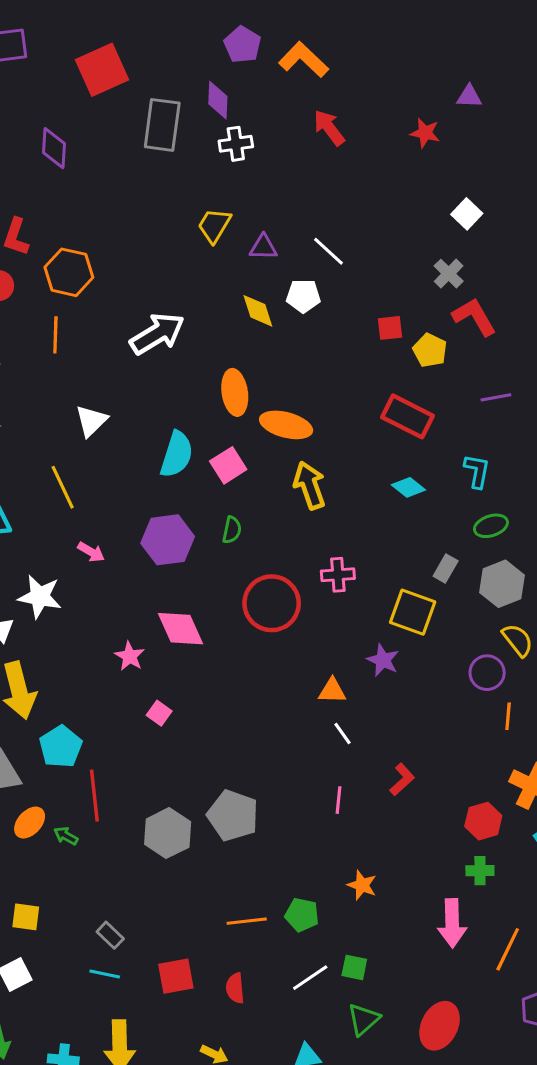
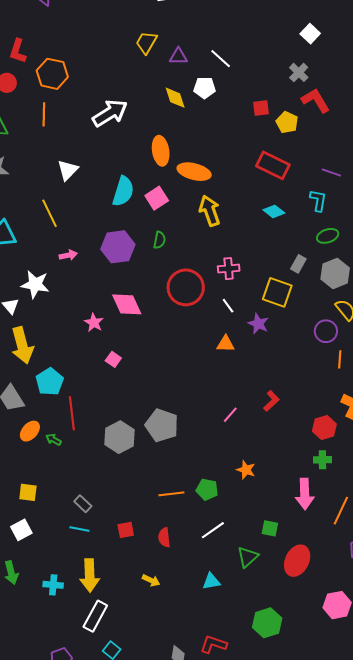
purple line: (496, 397) -> (331, 173), moved, turned 30
pink arrow: (91, 552) -> (68, 255), turned -42
white line: (342, 733) -> (228, 306), moved
pink line: (339, 800) -> (230, 415), turned 36
green square: (354, 967) -> (270, 528), moved
red square: (176, 976) -> (126, 530), size x0.7

